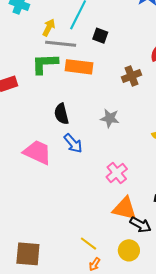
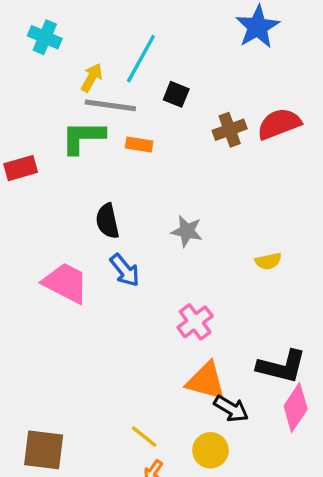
orange rectangle: (79, 67) -> (139, 144), size x0.6
brown cross: (131, 76) -> (230, 130), moved

